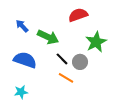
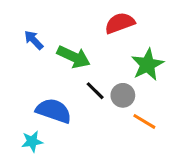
blue semicircle: (25, 60) -> (54, 111), moved
orange line: (66, 78) -> (144, 121), moved

